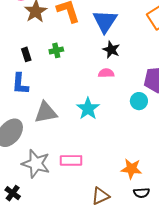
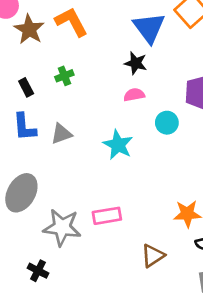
blue triangle: (105, 21) -> (149, 28), moved
cyan circle: (139, 101) -> (167, 123), moved
gray triangle: (46, 113) -> (61, 134), moved, size x0.7

